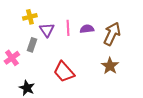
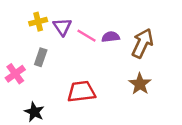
pink line: (68, 28) -> (86, 36), turned -56
purple triangle: (47, 30) -> (62, 27), moved
red trapezoid: (64, 72) -> (81, 92), turned 125

